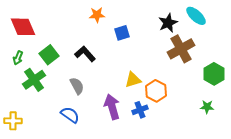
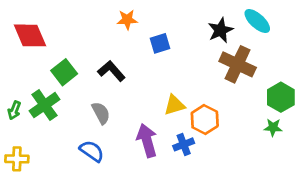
brown cross: (181, 49) -> (238, 64), turned -36
green arrow: (18, 58) -> (14, 110), moved
green star: (207, 107) -> (273, 127), moved

